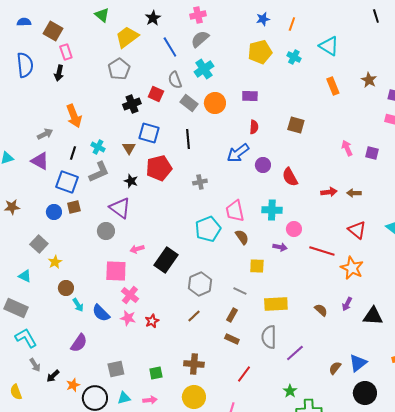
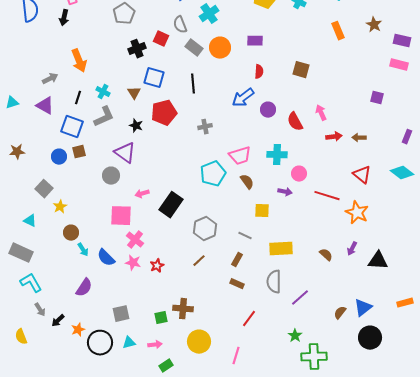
pink arrow: (347, 148) -> (321, 113), moved
pink trapezoid: (235, 211) -> (240, 156), turned -95
brown cross: (194, 364) -> (183, 309), moved

